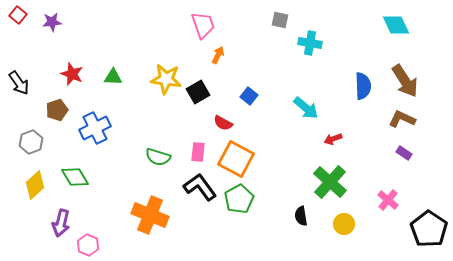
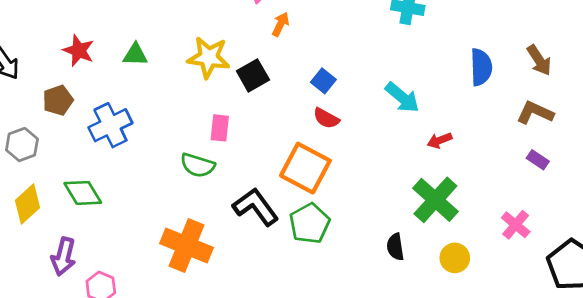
brown arrow: (405, 81) -> (539, 60), size x0.7
red semicircle: (223, 123) -> (326, 118), moved
pink rectangle: (198, 152) -> (220, 128), moved

